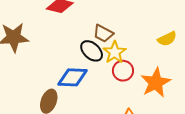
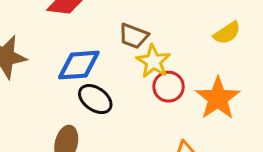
black ellipse: (92, 51) -> (95, 99), moved
blue diamond: (72, 77) -> (79, 65), moved

